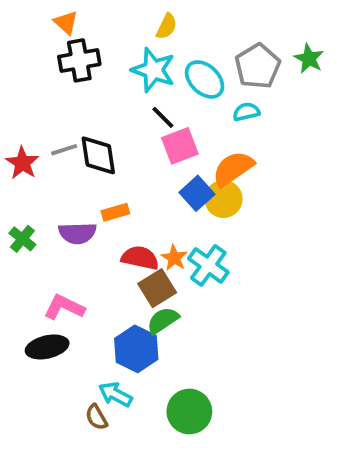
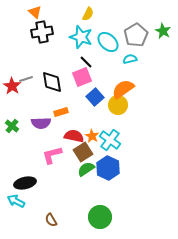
pink square: (180, 146) -> (82, 77), moved
gray line: (64, 150) -> (26, 79), moved
blue square: (197, 193) -> (95, 97), moved
pink L-shape: (64, 307) -> (52, 155), moved, turned -40
blue hexagon: (136, 349) -> (108, 168), moved
cyan arrow: (115, 394) -> (16, 201), moved

